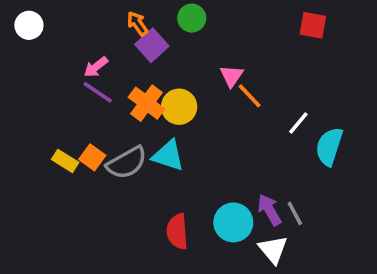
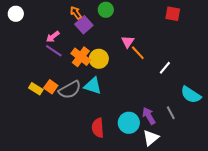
cyan semicircle: (329, 146) -> (191, 95), moved, turned -75
gray line: (295, 213) -> (171, 113), moved
white triangle: (273, 250) -> (151, 138), turned 30

